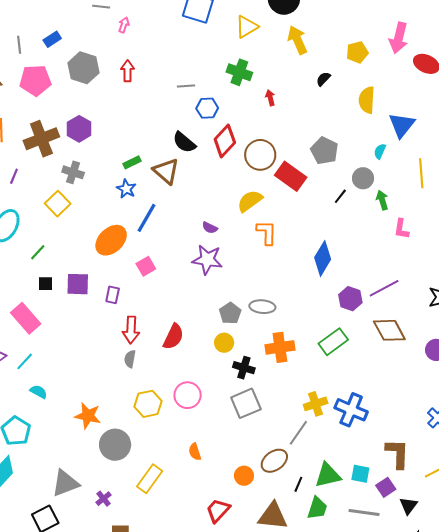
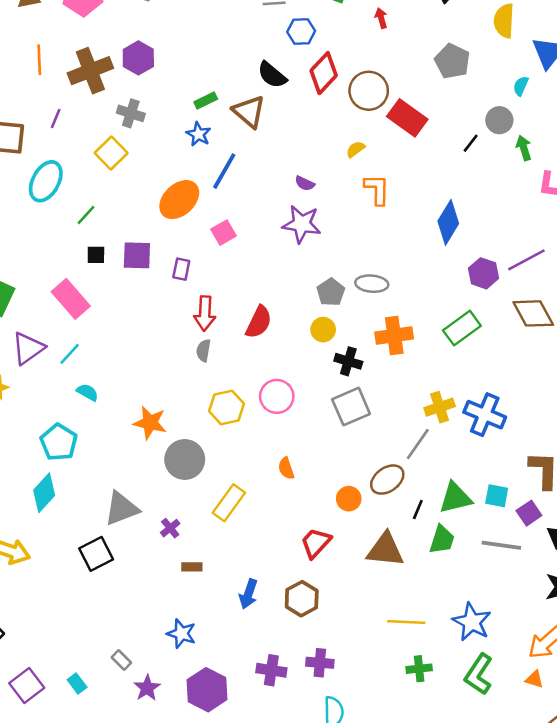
gray pentagon: (324, 151) -> (452, 61), moved
yellow semicircle: (250, 201) -> (356, 149), size x0.6

